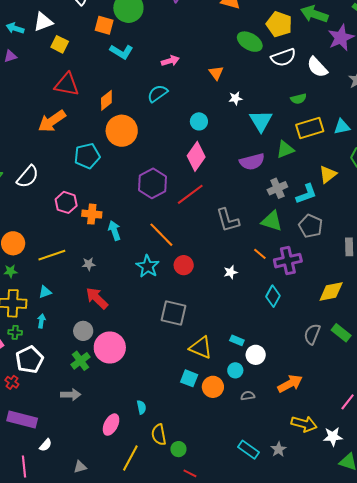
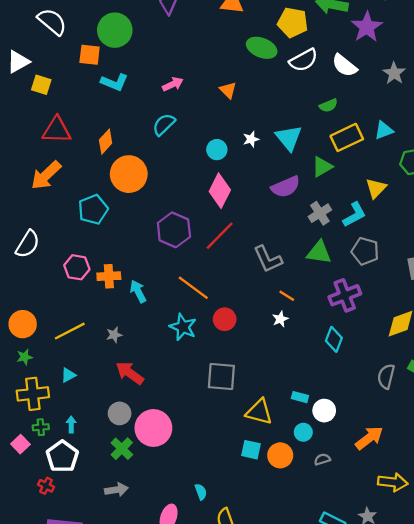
white star: (235, 98) -> (251, 139), moved
orange line: (260, 254) -> (287, 296), moved
cyan arrow: (41, 321) -> (71, 424), moved

